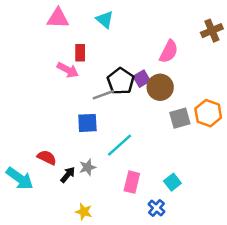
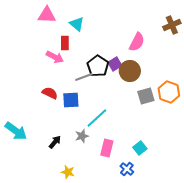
cyan triangle: (105, 19) -> (77, 24), moved
red semicircle: (47, 157) -> (50, 93), moved
gray star: (87, 167) -> (82, 136), moved
cyan arrow: (20, 178) -> (16, 131), moved

